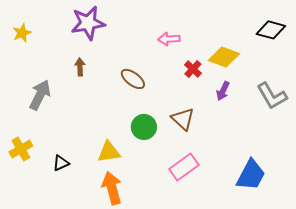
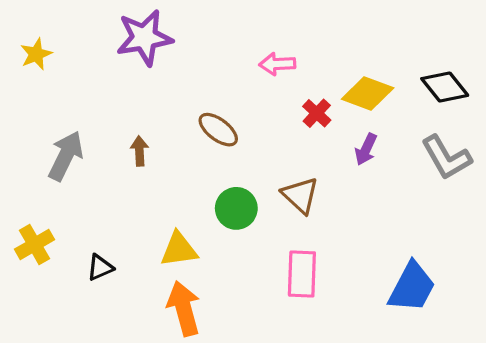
black diamond: (271, 30) -> (445, 87), moved, turned 36
brown arrow: (80, 67) -> (139, 151), moved
pink rectangle: (184, 167) -> (302, 274), turned -52

